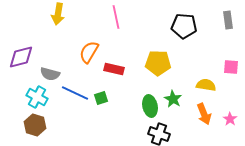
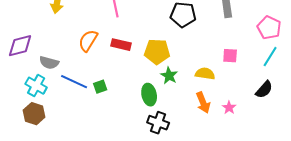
red rectangle: (114, 69) -> (121, 45), moved
green star: (173, 99) -> (169, 76), moved

